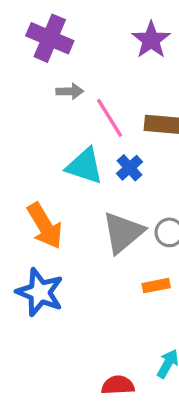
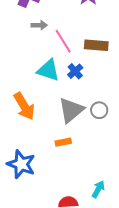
orange rectangle: (156, 286) -> (63, 142), moved
blue star: (40, 292) -> (21, 164), moved

